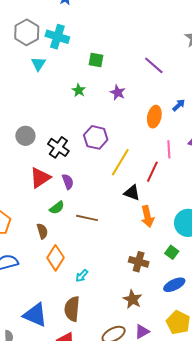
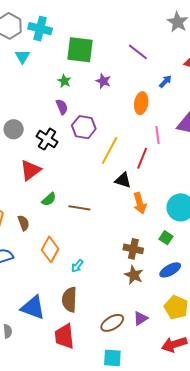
green square: (96, 60) -> (80, 50), size x1.8
blue arrow: (179, 105) -> (165, 81), moved
purple semicircle: (68, 182) -> (62, 107), moved
brown semicircle: (42, 231) -> (24, 223), moved
brown star: (132, 299) -> (134, 275), moved

